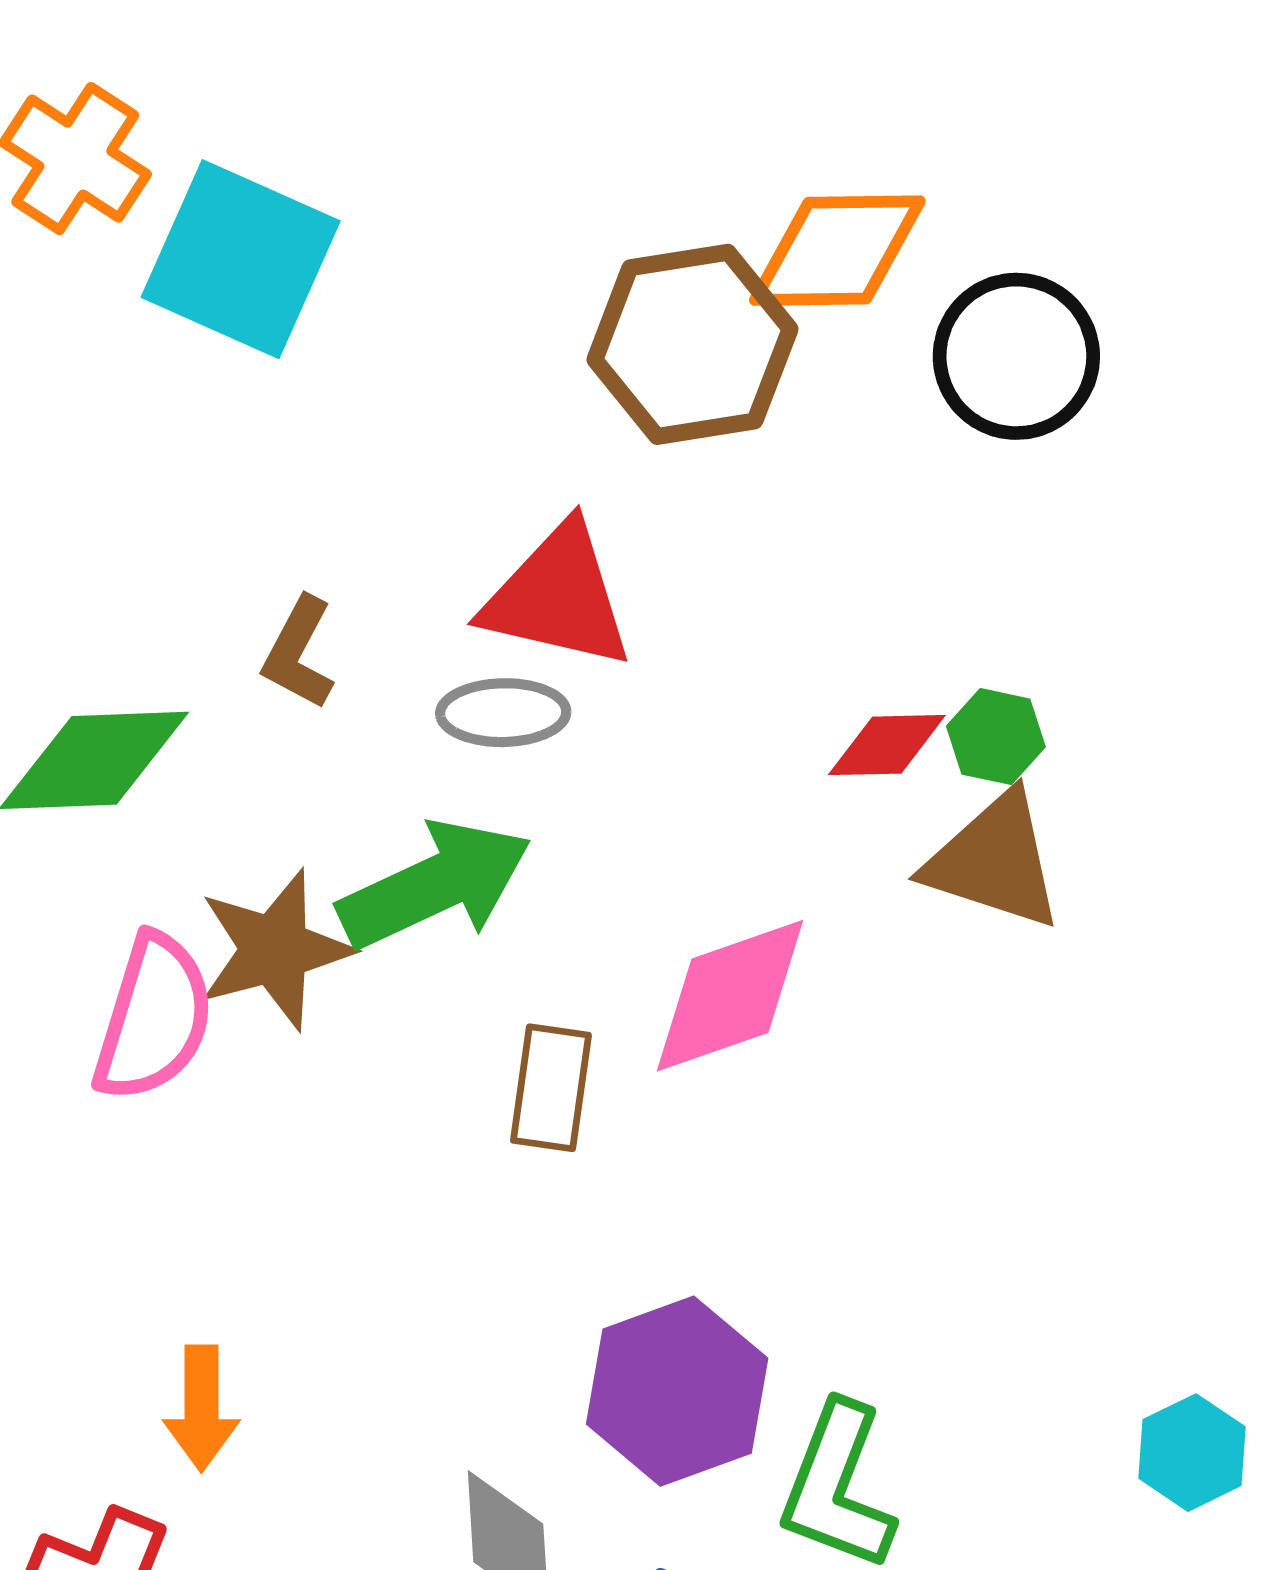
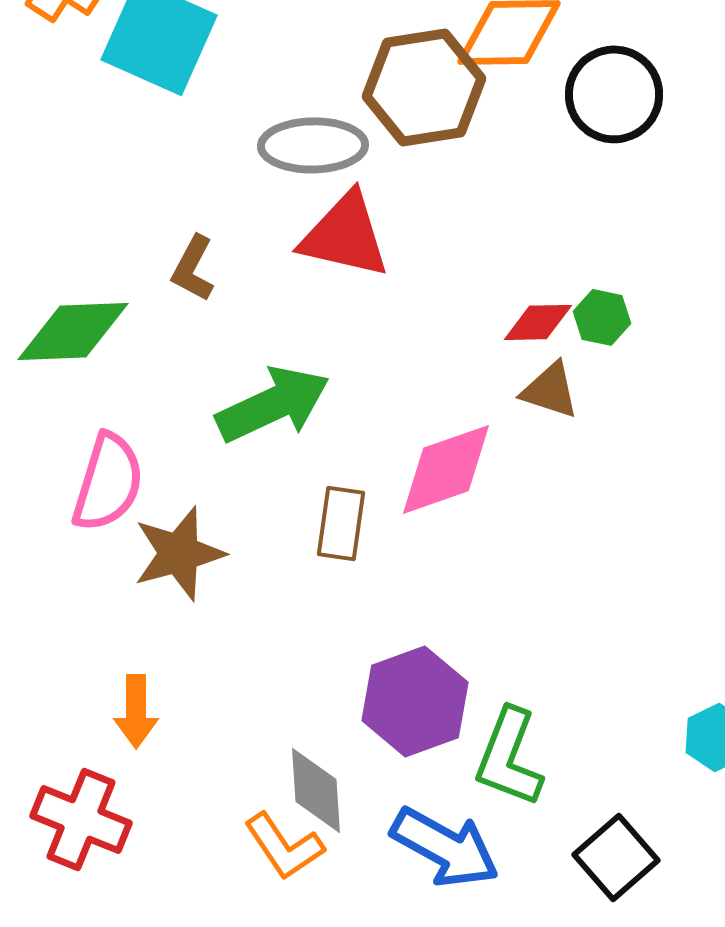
gray ellipse: (503, 713) -> (313, 145), moved, size x1.4
brown triangle: (994, 861) -> (550, 390), moved, size x0.7
brown star: (275, 950) -> (179, 553), moved

